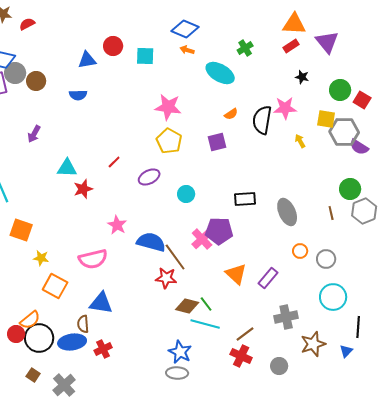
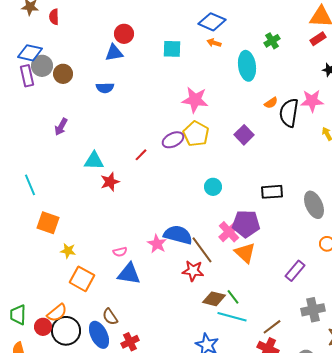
red semicircle: (27, 24) -> (54, 17), turned -63
red circle: (113, 46) -> (124, 34), moved
cyan ellipse: (220, 73) -> (247, 66), turned 52
orange semicircle: (231, 114) -> (271, 103), moved
purple square: (217, 142) -> (244, 135), turned -30
purple ellipse: (149, 177) -> (173, 140), moved
pink star: (117, 225) -> (157, 244), moved
pink semicircle: (93, 259) -> (120, 252), size x0.5
orange triangle: (236, 274) -> (245, 253), moved
blue triangle: (101, 303) -> (129, 274), moved
brown semicircle: (83, 324) -> (110, 317), turned -30
blue ellipse: (72, 342) -> (99, 335), turned 72

